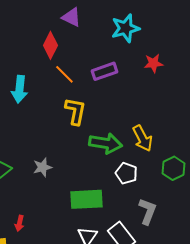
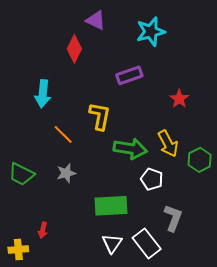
red star: (153, 63) -> (179, 99), moved, turned -30
orange line: (64, 74) -> (63, 134), moved
green hexagon: (173, 168) -> (200, 160), moved

